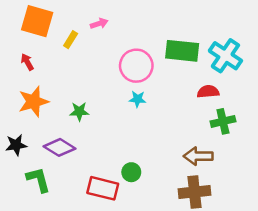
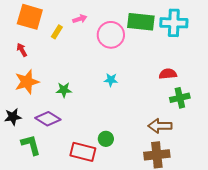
green rectangle: (182, 51) -> (141, 22), moved
cyan cross: (225, 56) -> (174, 23), moved, turned -32
pink circle: (136, 66) -> (111, 35), moved

